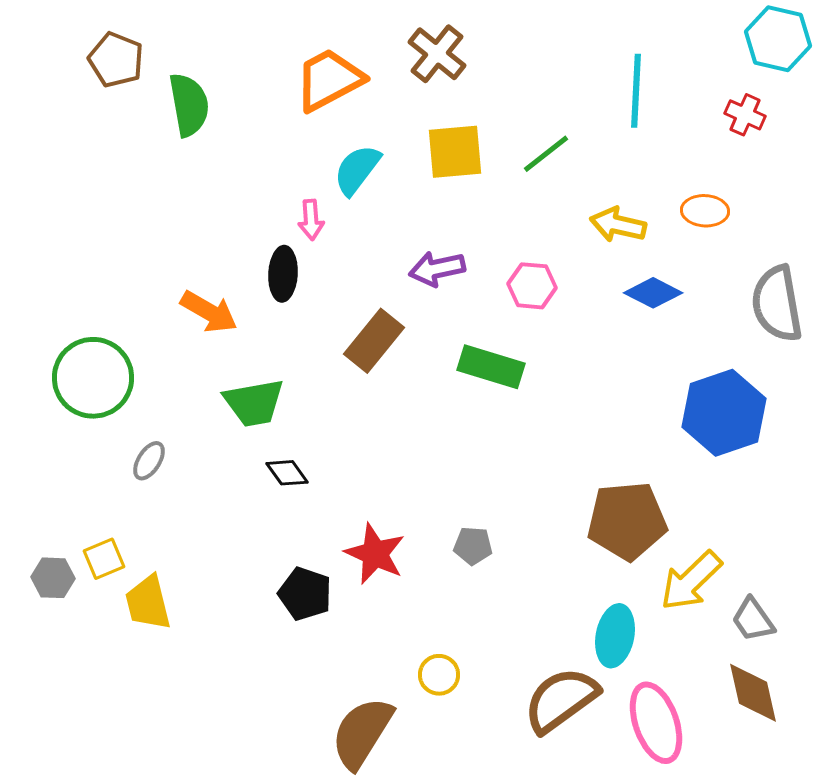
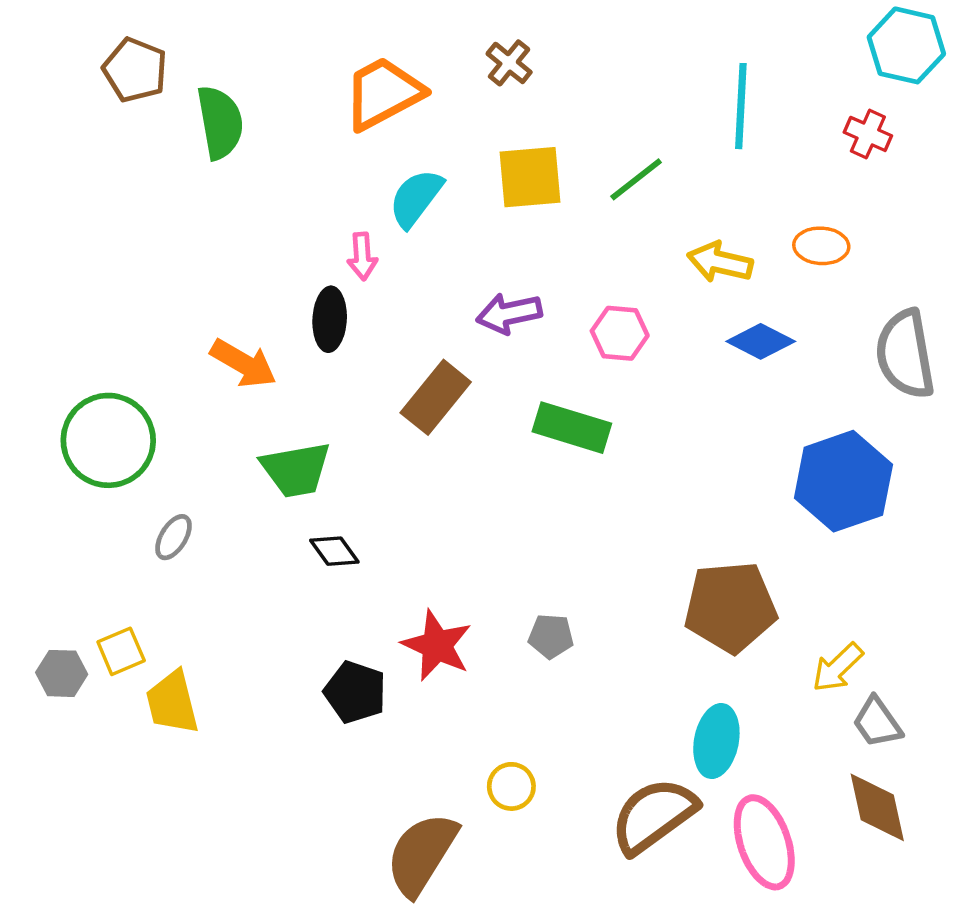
brown cross: (437, 54) -> (509, 63), size x0.7
yellow arrow: (691, 581) -> (838, 668), moved, size x0.7

